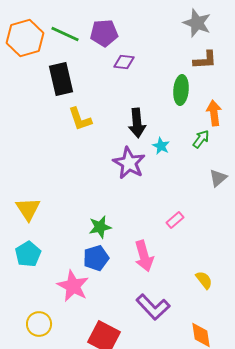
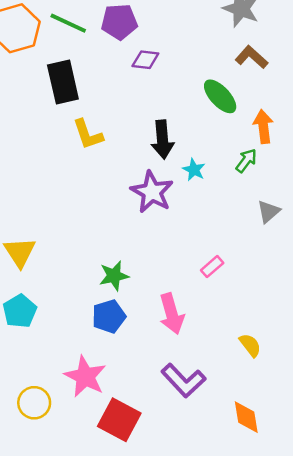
brown L-shape: (205, 60) -> (251, 57), turned -135
green ellipse: (181, 90) -> (220, 96), turned -48
pink star: (73, 286) -> (85, 377), moved

